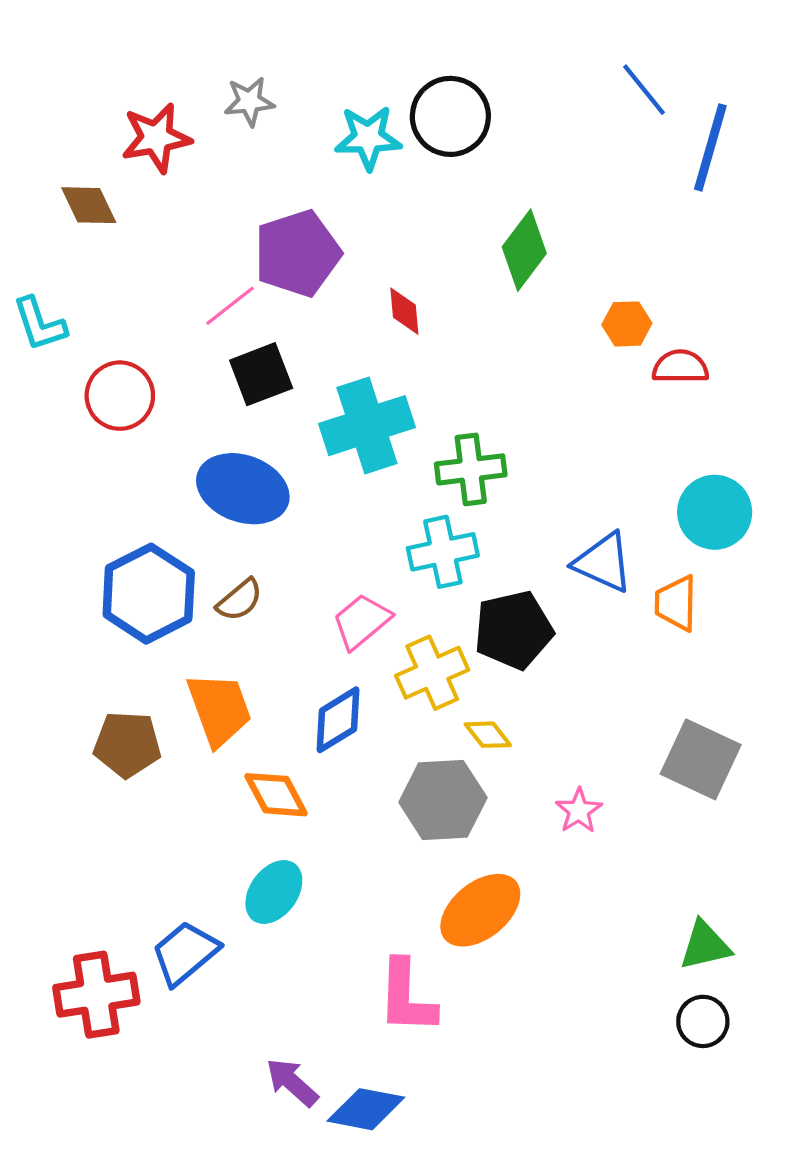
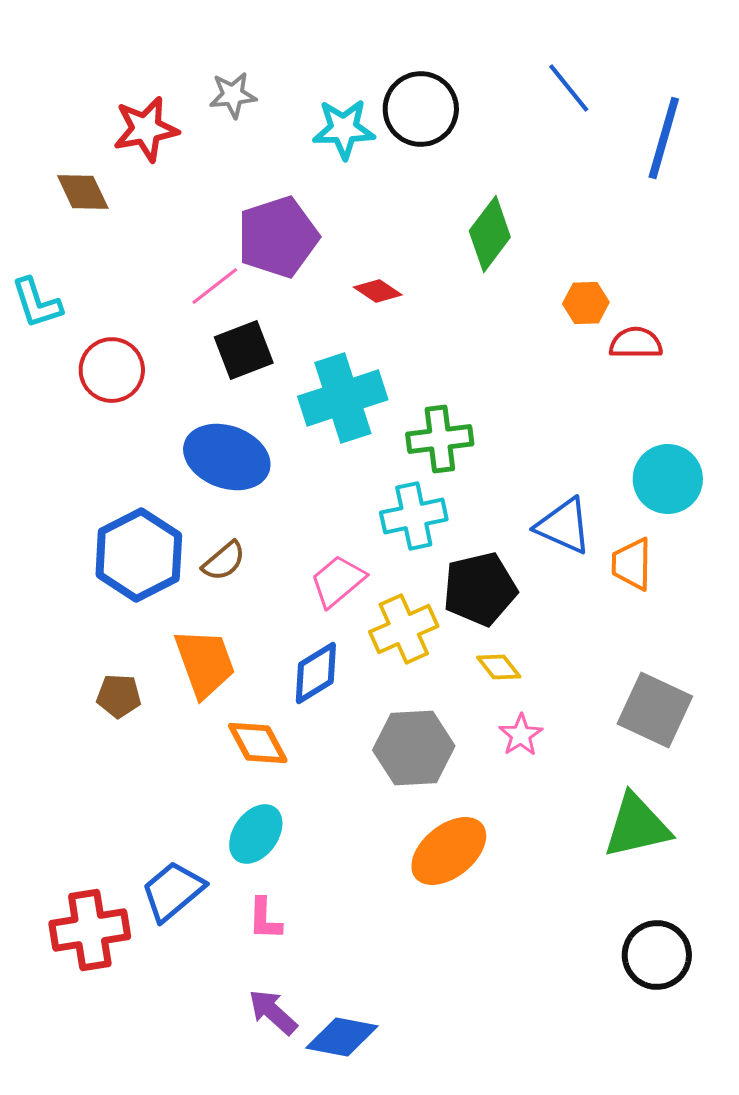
blue line: (644, 90) -> (569, 88), moved
red diamond: (404, 311) -> (378, 291), turned -51
yellow diamond: (488, 735) -> (499, 667), moved
brown pentagon: (127, 744) -> (119, 696), size x0.7
pink star: (579, 811) -> (521, 735), moved
green triangle: (705, 945) -> (637, 826), moved, size x1.4
pink L-shape: (407, 997) -> (265, 919), moved, size x0.6
black circle: (703, 1021) -> (657, 955), size x1.4

